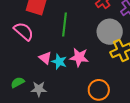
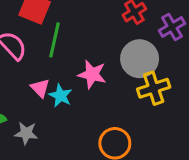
green line: (65, 25) -> (55, 40), moved
pink star: (79, 57) -> (92, 74), moved

